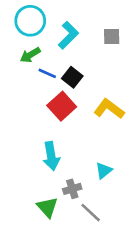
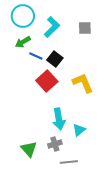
yellow L-shape: (109, 109) -> (83, 83), turned 30
cyan arrow: (51, 156) -> (59, 119), moved
green triangle: (47, 207) -> (29, 149), moved
gray line: (91, 213) -> (69, 162), turned -48

